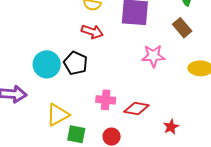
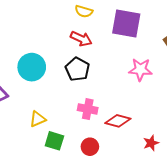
black pentagon: (76, 63) -> (77, 69), moved
yellow triangle: (58, 115) -> (38, 119), size x0.7

